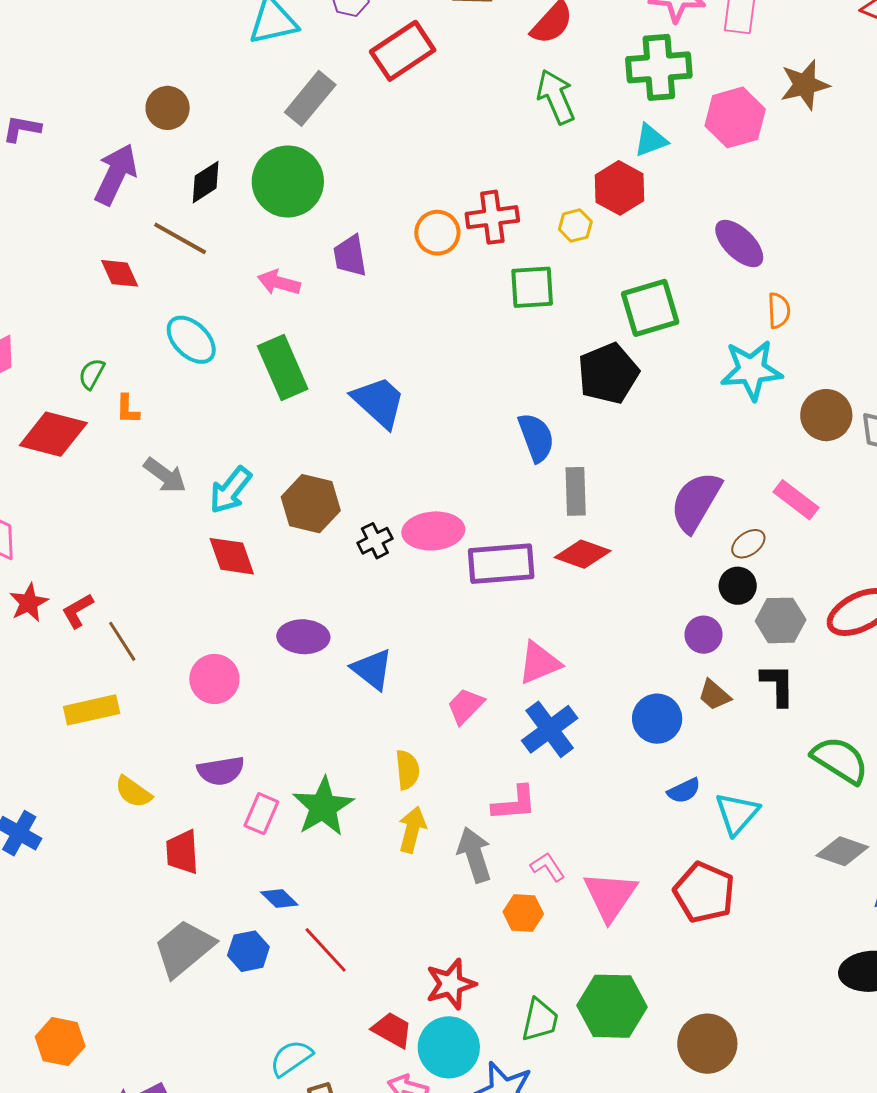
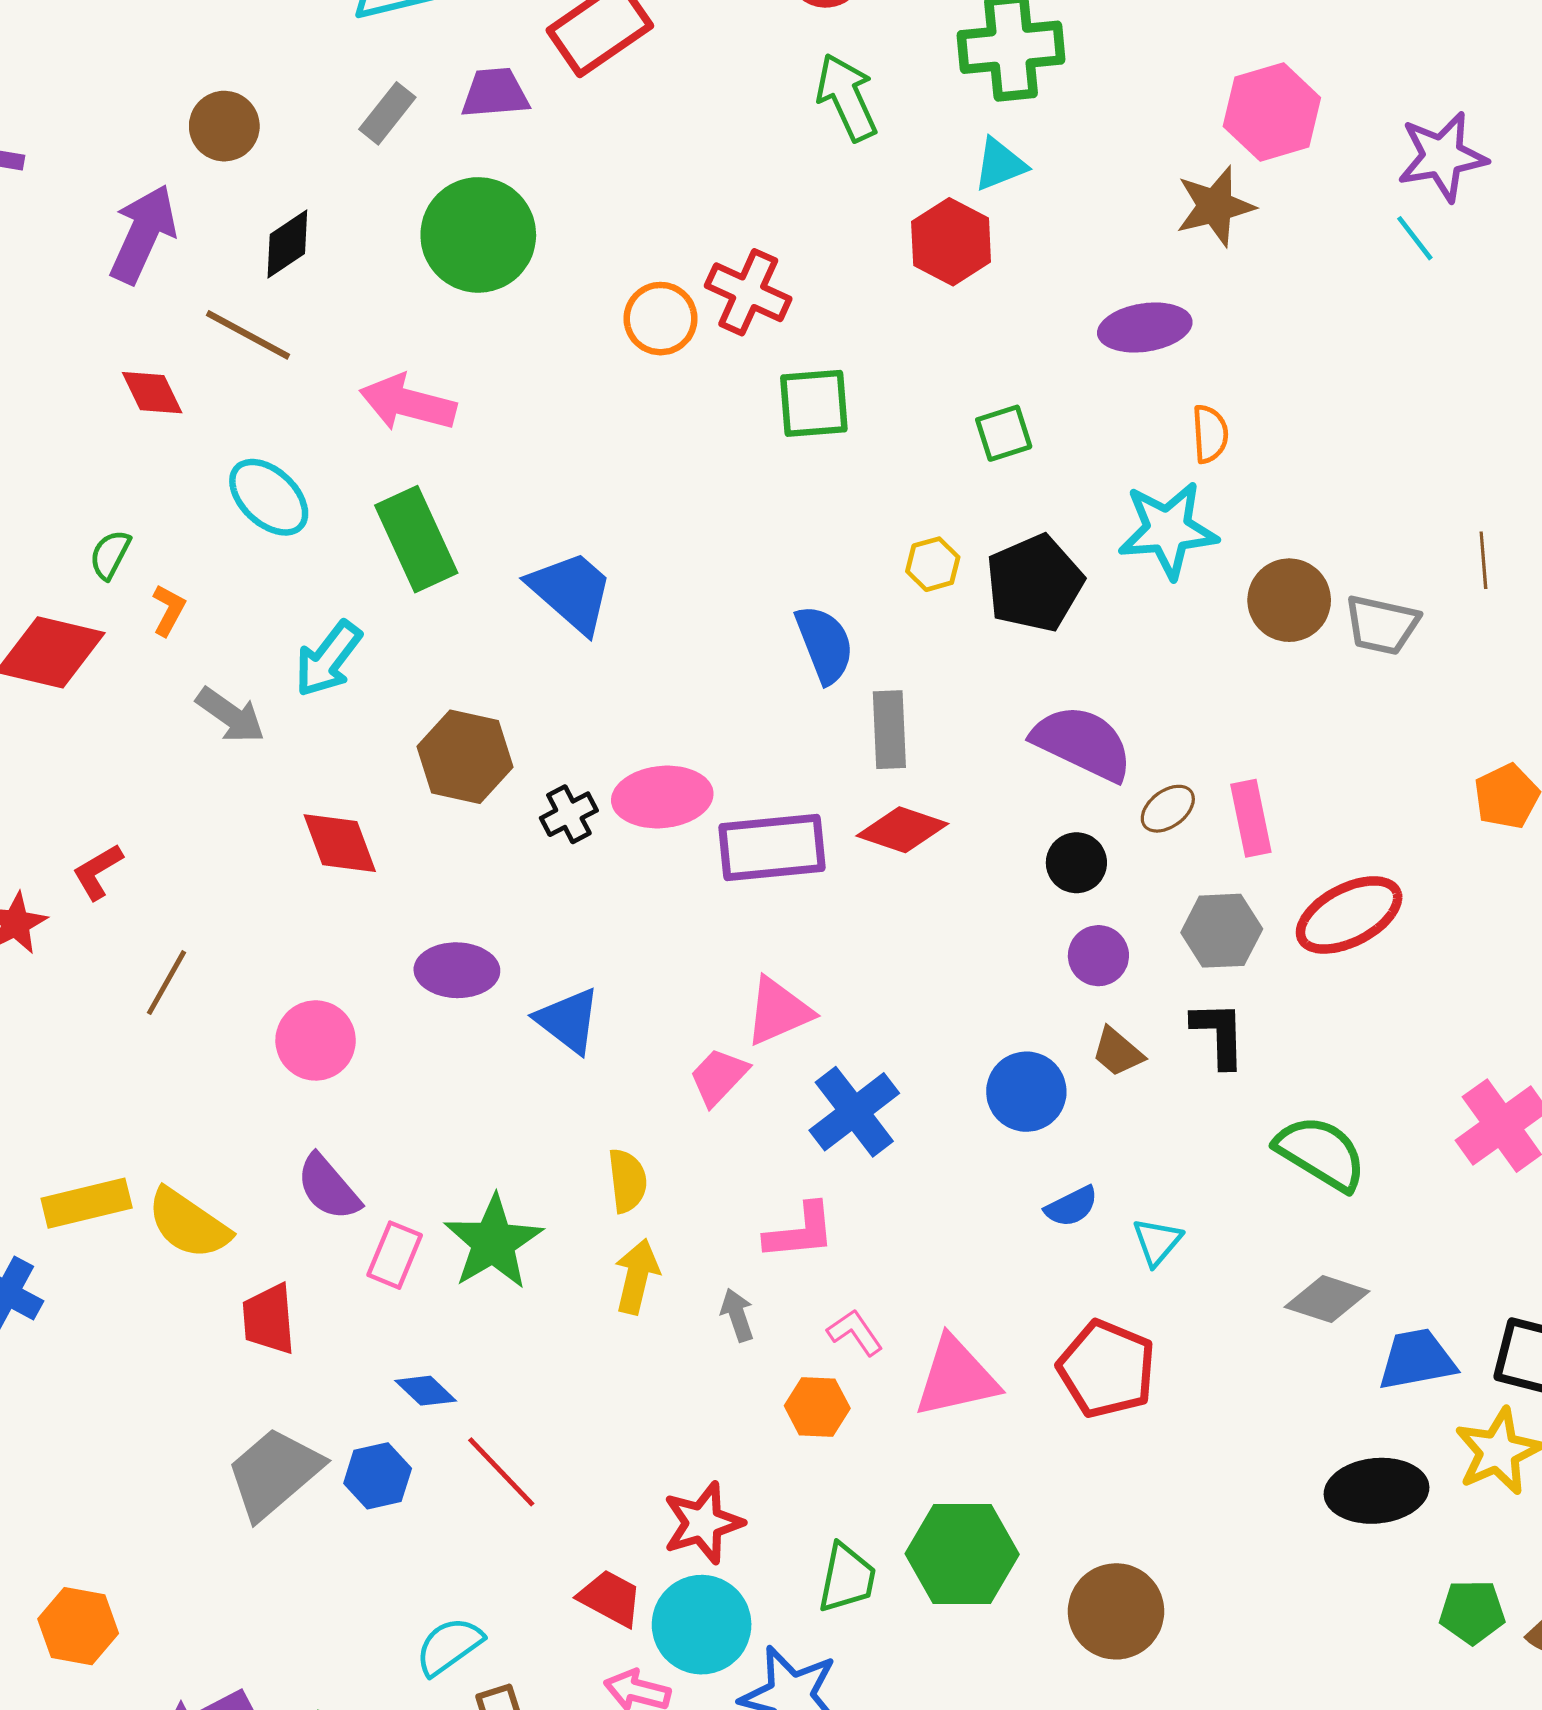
brown star: (805, 85) -> (1215, 206), moved
gray rectangle: (310, 98) -> (387, 113), moved, size x0.7
pink hexagon: (735, 117) -> (1272, 112), moved
green circle: (288, 181) -> (478, 235), moved
red cross: (492, 217) -> (748, 292), turned 33
yellow hexagon: (575, 226) -> (933, 564), moved
purple ellipse: (739, 243) -> (1145, 328), turned -52
purple trapezoid: (350, 256) -> (495, 93), moved, turned 96
pink arrow: (279, 283) -> (408, 403), size x1.4
green square: (650, 308) -> (1004, 433), size x0.6
black pentagon: (608, 373) -> (1035, 583), moved
orange L-shape: (128, 409) -> (169, 610), turned -152
cyan arrow: (230, 490) -> (328, 659), moved
pink rectangle: (796, 500) -> (1251, 818), moved, turned 42
purple semicircle: (696, 502) -> (1082, 743), turned 86
black circle: (738, 586) -> (1076, 863), moved
red L-shape: (78, 611) -> (98, 872), moved
brown line: (122, 641) -> (166, 983), turned 63
pink triangle: (539, 663) -> (778, 1011), moved
yellow rectangle: (92, 710) -> (87, 1203), moved
purple semicircle: (221, 771) -> (328, 1187), turned 60
yellow semicircle: (133, 792) -> (188, 1224), size x1.4
cyan triangle: (737, 814) -> (1157, 1242), size x0.7
gray arrow: (474, 855) -> (737, 1315), size x0.6
pink triangle: (610, 896) -> (956, 1377), turned 44

